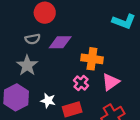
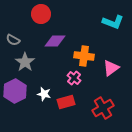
gray semicircle: (33, 39) -> (13, 40), moved, turned 40
pink triangle: (111, 82) -> (111, 68), moved

